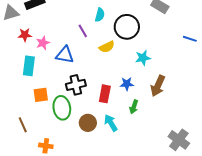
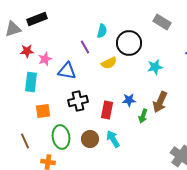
cyan star: (143, 58) -> (155, 67), moved
green arrow: (134, 107) -> (143, 116), moved
green ellipse: (62, 108) -> (61, 137), moved

